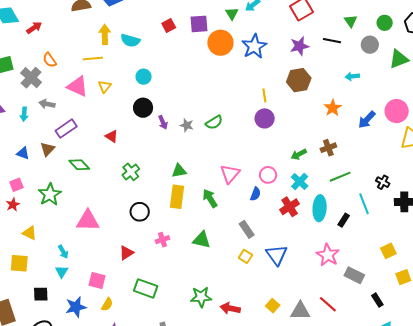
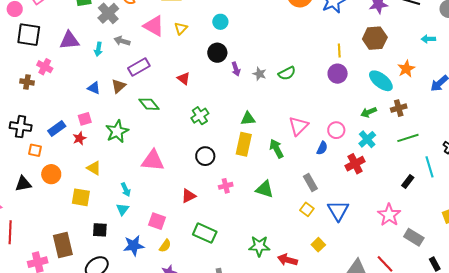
cyan ellipse: (320, 208) -> (381, 81), moved, turned -60
yellow square: (273, 306) -> (318, 245), moved

